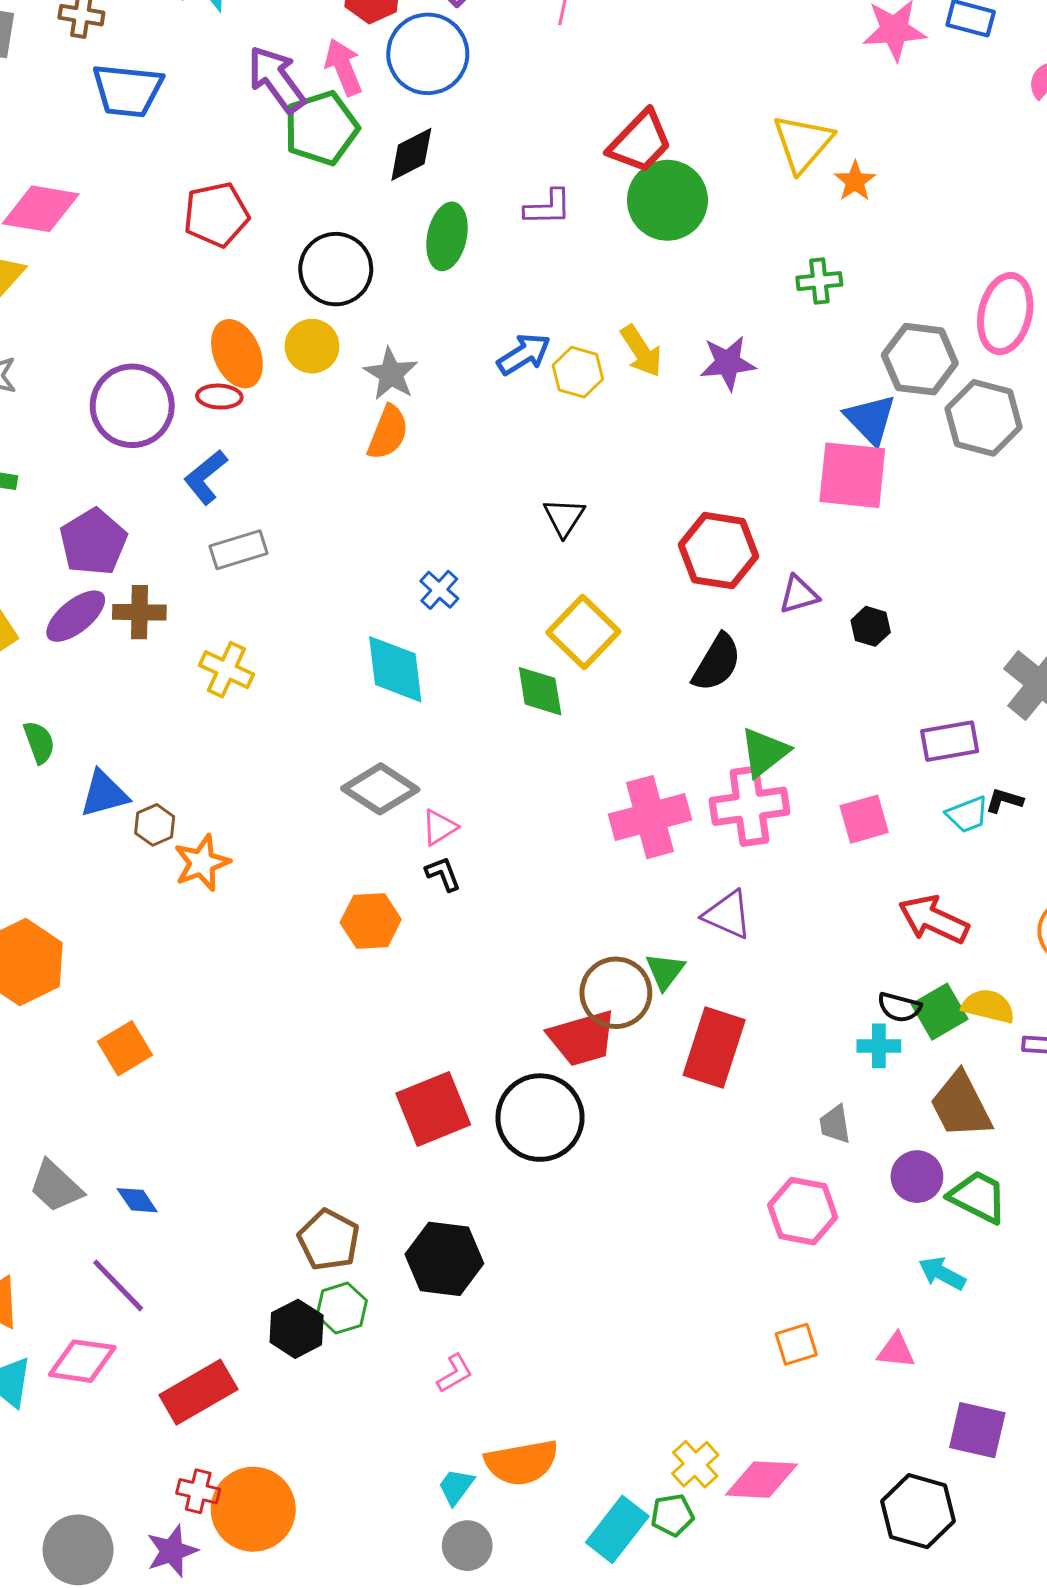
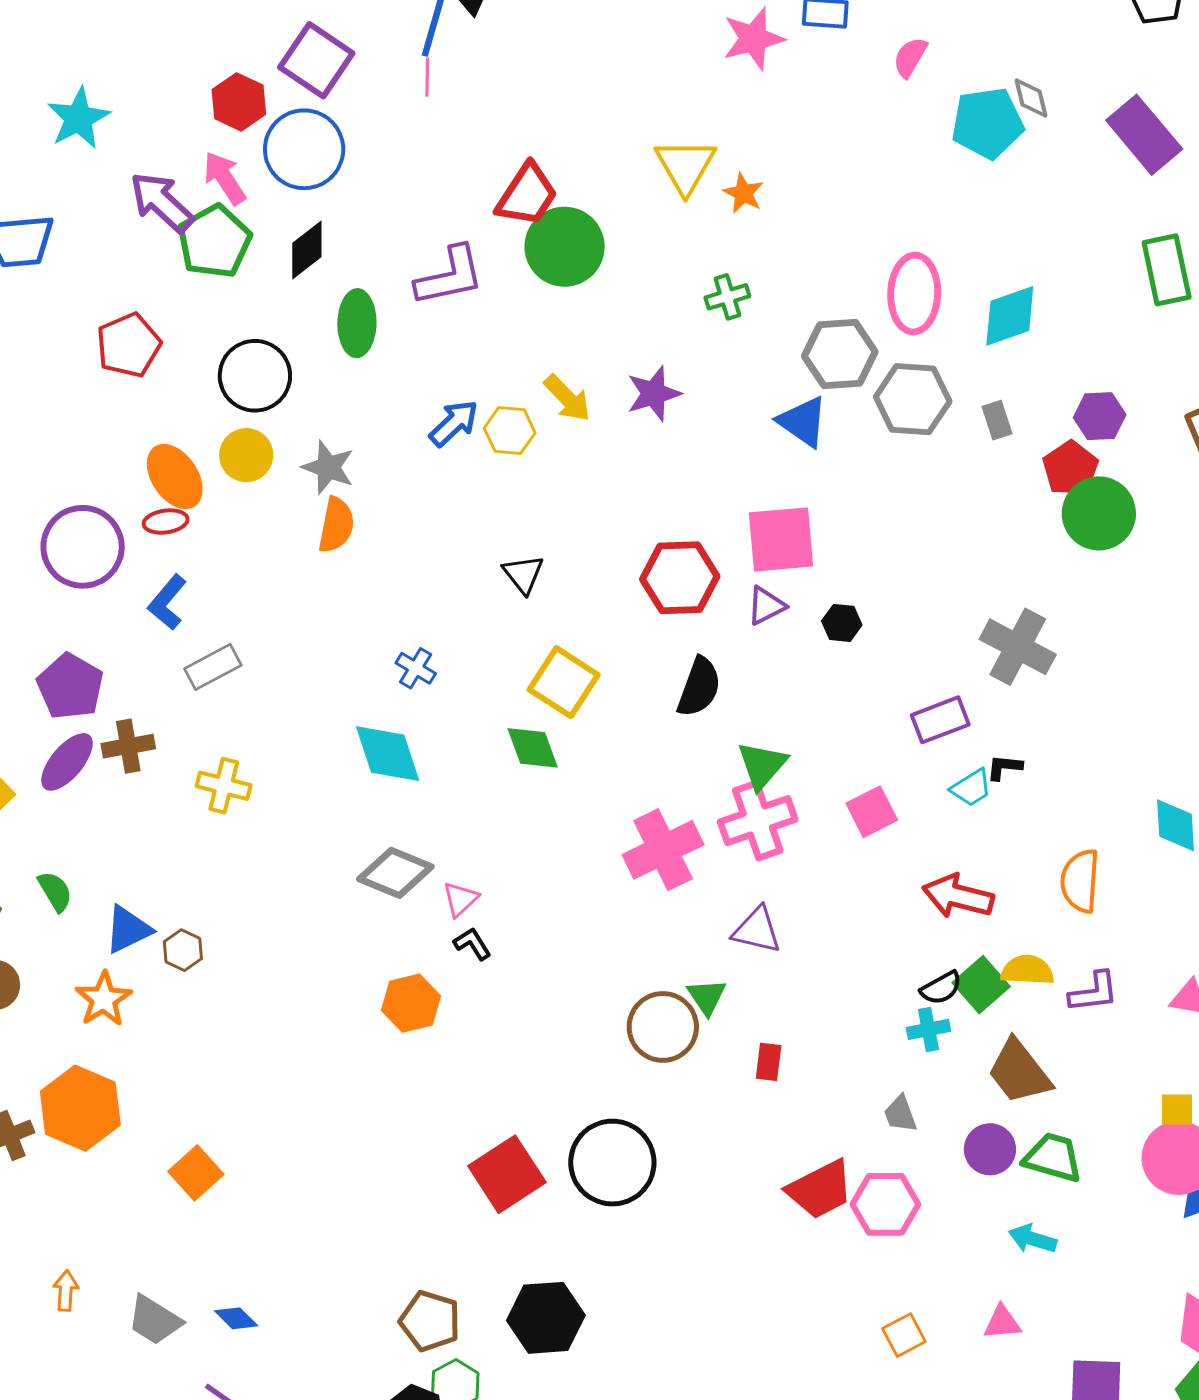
purple L-shape: (548, 207) -> (450, 276), size x1.5
pink square: (852, 475) -> (781, 539), moved
orange star: (202, 863) -> (104, 999), moved
black semicircle: (899, 1007) -> (941, 988), turned -33
red trapezoid: (582, 1038) -> (820, 1189), moved
red rectangle: (714, 1048) -> (769, 1062), size x0.5

